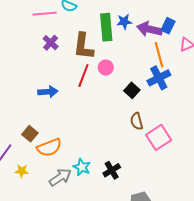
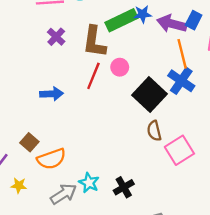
green rectangle: (106, 27) -> (121, 20), turned 68
blue cross: (159, 78) -> (181, 81), turned -30
black square: (132, 90) -> (150, 95), size x1.8

